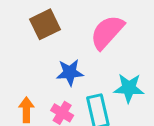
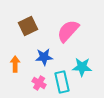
orange arrow: (26, 110) -> (15, 64), moved

